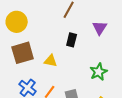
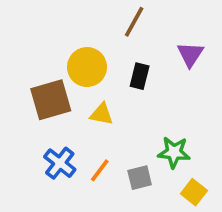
yellow circle: (17, 22) -> (87, 67), moved
green star: (99, 72) -> (174, 152), moved, turned 30

